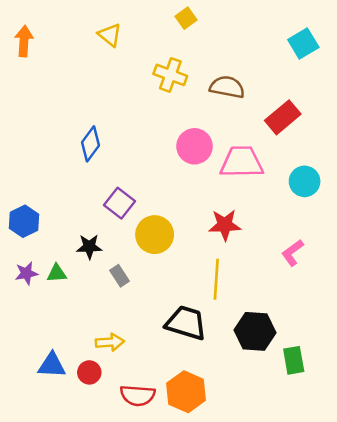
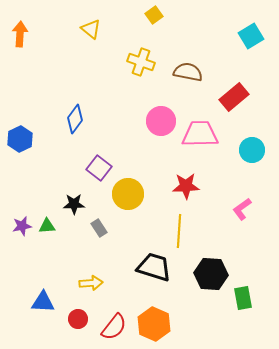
blue hexagon: (24, 221) -> (20, 139), moved
red circle: (89, 372) -> (78, 319), moved
red semicircle: (138, 395) -> (114, 327), turned -56

